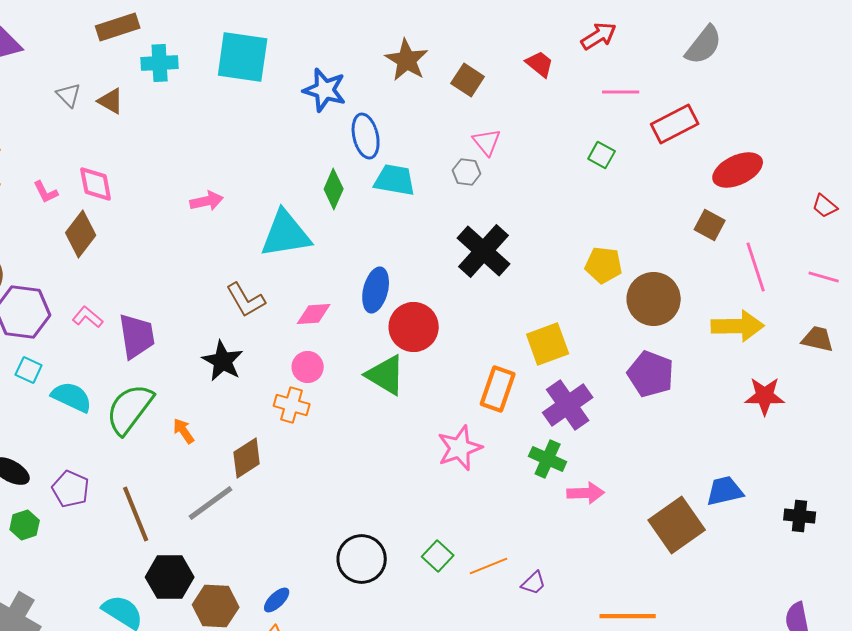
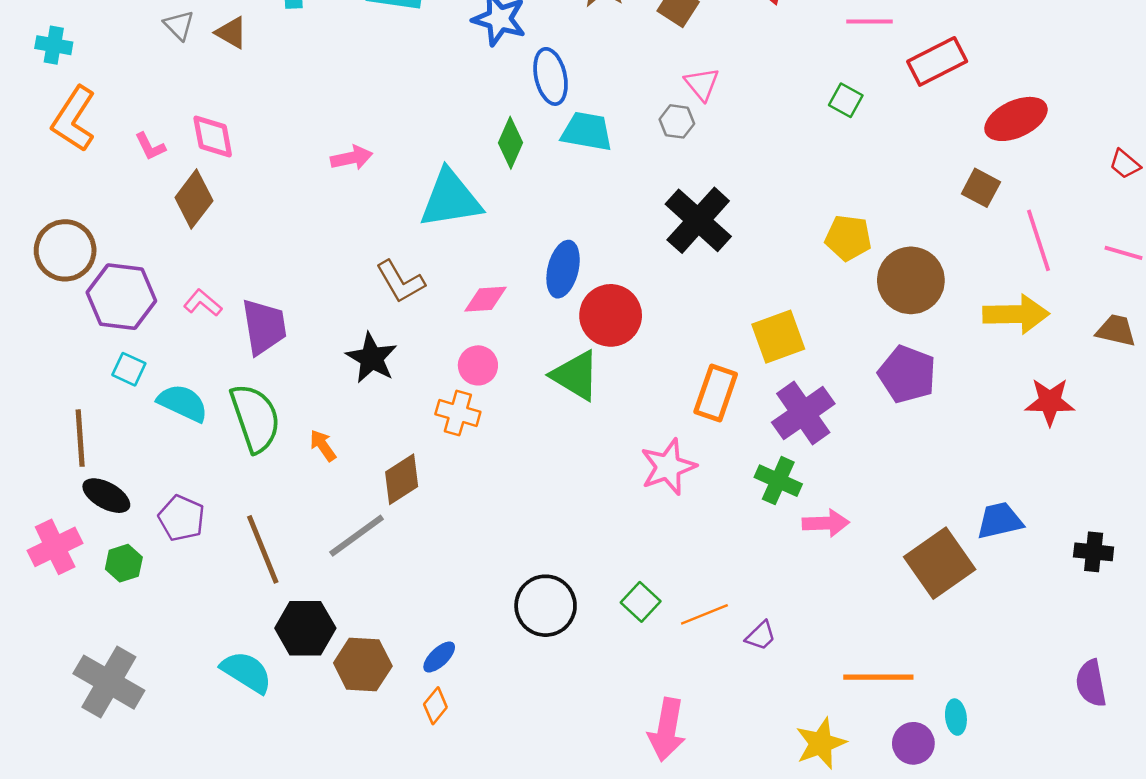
green semicircle: (130, 409) -> (255, 418), turned 124

